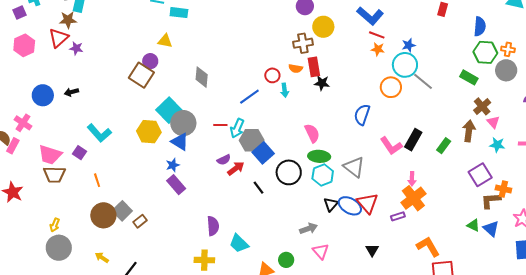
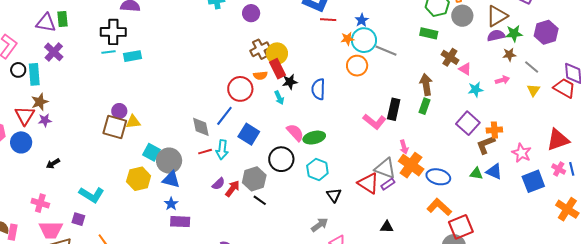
brown star: (68, 20) -> (40, 102), moved
yellow circle: (323, 27) -> (277, 53), moved
yellow triangle: (165, 41) -> (133, 122), moved
orange star: (378, 49) -> (348, 39), moved
red circle: (272, 75) -> (240, 89), size x1.6
gray diamond: (202, 77) -> (201, 127), moved
cyan arrow: (285, 90) -> (279, 98), moved
blue circle: (43, 95) -> (21, 142), moved
cyan square: (169, 110) -> (151, 152), size x0.7
blue semicircle: (362, 115) -> (318, 89), moved
pink cross: (23, 123) -> (40, 203), moved
brown arrow: (469, 131) -> (426, 85), moved
gray hexagon: (252, 140) -> (254, 179), moved
blue square: (263, 153) -> (249, 134), moved
green ellipse: (319, 156) -> (314, 138), moved
gray triangle: (354, 167) -> (385, 168), moved
black circle: (289, 172) -> (281, 159), moved
purple rectangle: (176, 185) -> (180, 222), turned -30
blue ellipse: (350, 206) -> (438, 177), moved
purple rectangle: (398, 216) -> (388, 184), moved
black triangle: (372, 250) -> (387, 227), turned -40

